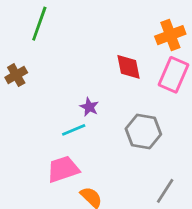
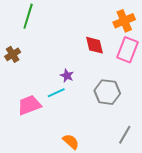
pink trapezoid: (63, 169) -> (29, 105), moved

